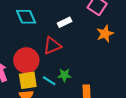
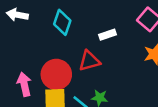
cyan diamond: (26, 17) -> (62, 22), turned 35

